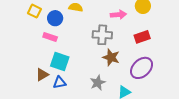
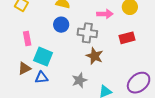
blue circle: (55, 18) -> (61, 25), moved
pink rectangle: (50, 37) -> (27, 39), moved, turned 56
purple ellipse: (142, 68) -> (139, 83), moved

